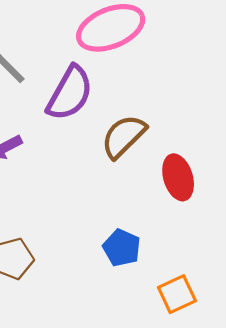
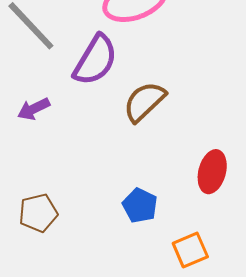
red ellipse: (178, 177) -> (212, 172), moved, turned 30

